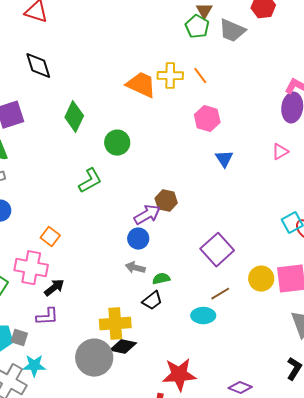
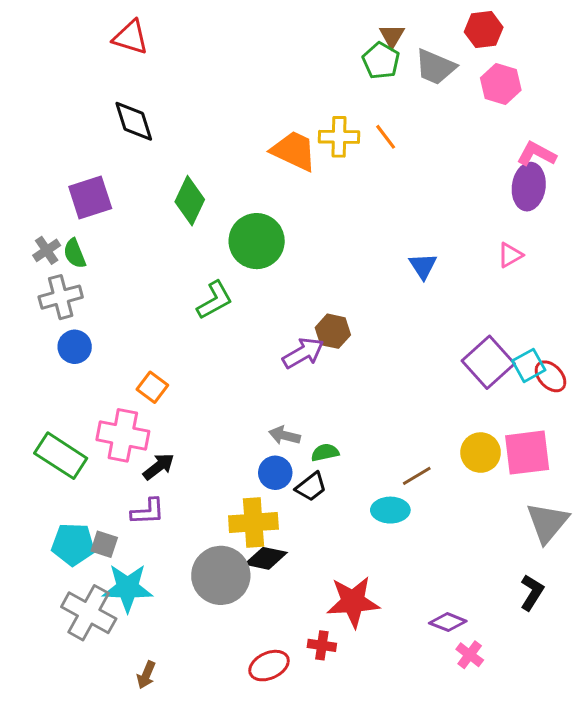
pink hexagon: (207, 119) -> (501, 84), moved
green circle: (117, 143) -> (257, 241), size x1.4
blue circle: (138, 239) -> (275, 473), moved
purple square: (217, 250) -> (488, 362), moved
cyan star: (34, 366) -> (128, 588), size x1.4

